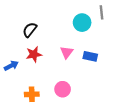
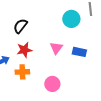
orange cross: (32, 94) -> (22, 72), moved

